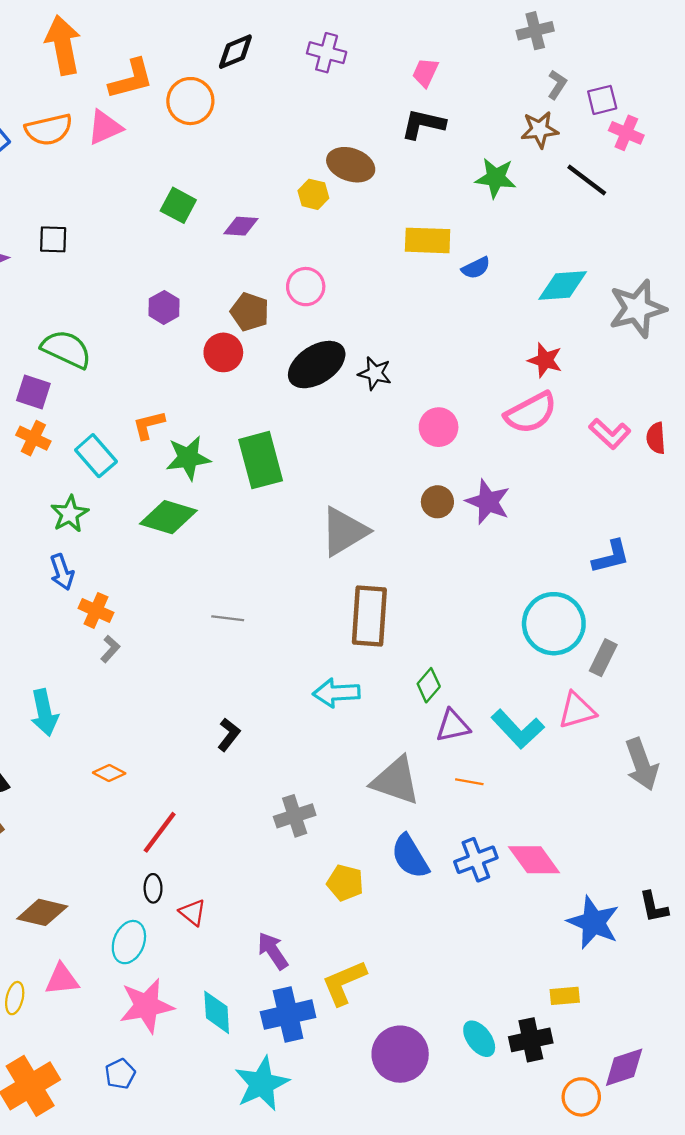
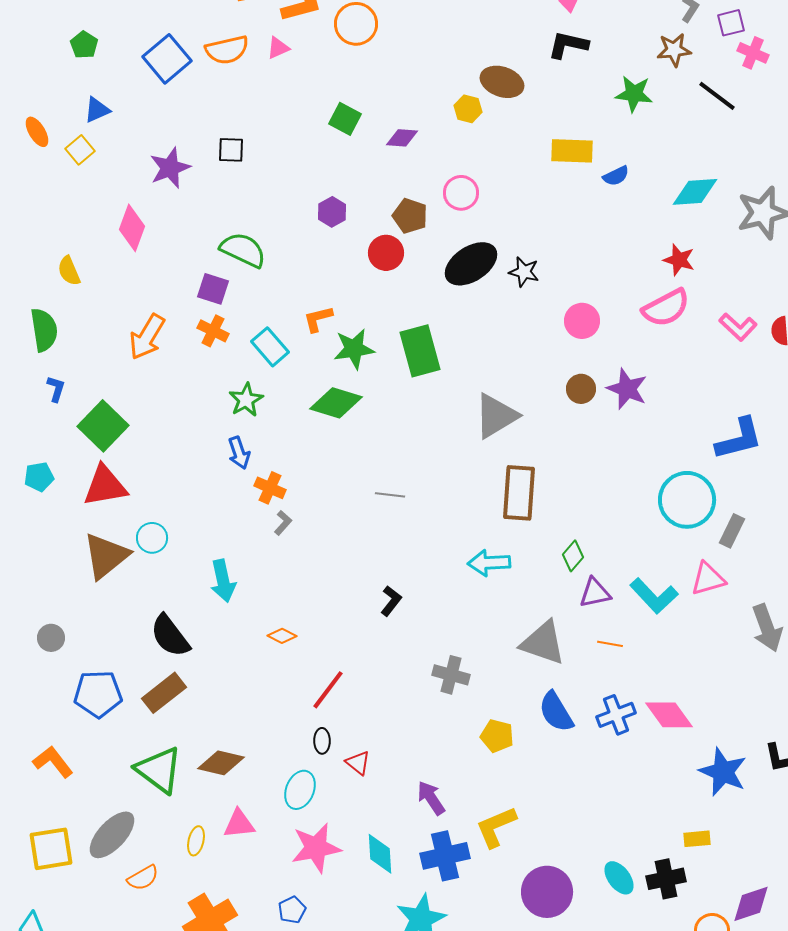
pink triangle: (105, 127) -> (278, 48), size x0.7
blue L-shape: (611, 557) -> (739, 439), size x1.4
gray cross: (295, 816) -> (451, 675), turned 33

